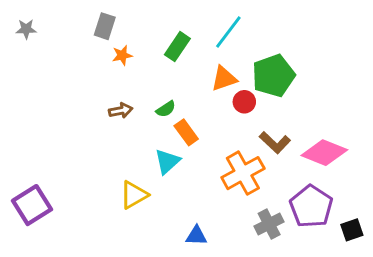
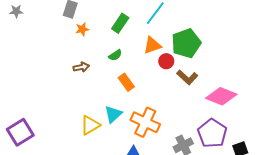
green semicircle: (166, 109) -> (115, 55), moved
brown L-shape: (275, 143) -> (187, 77), moved
cyan triangle: (167, 161) -> (113, 114), moved
orange cross: (243, 173) -> (145, 122), moved, turned -36

